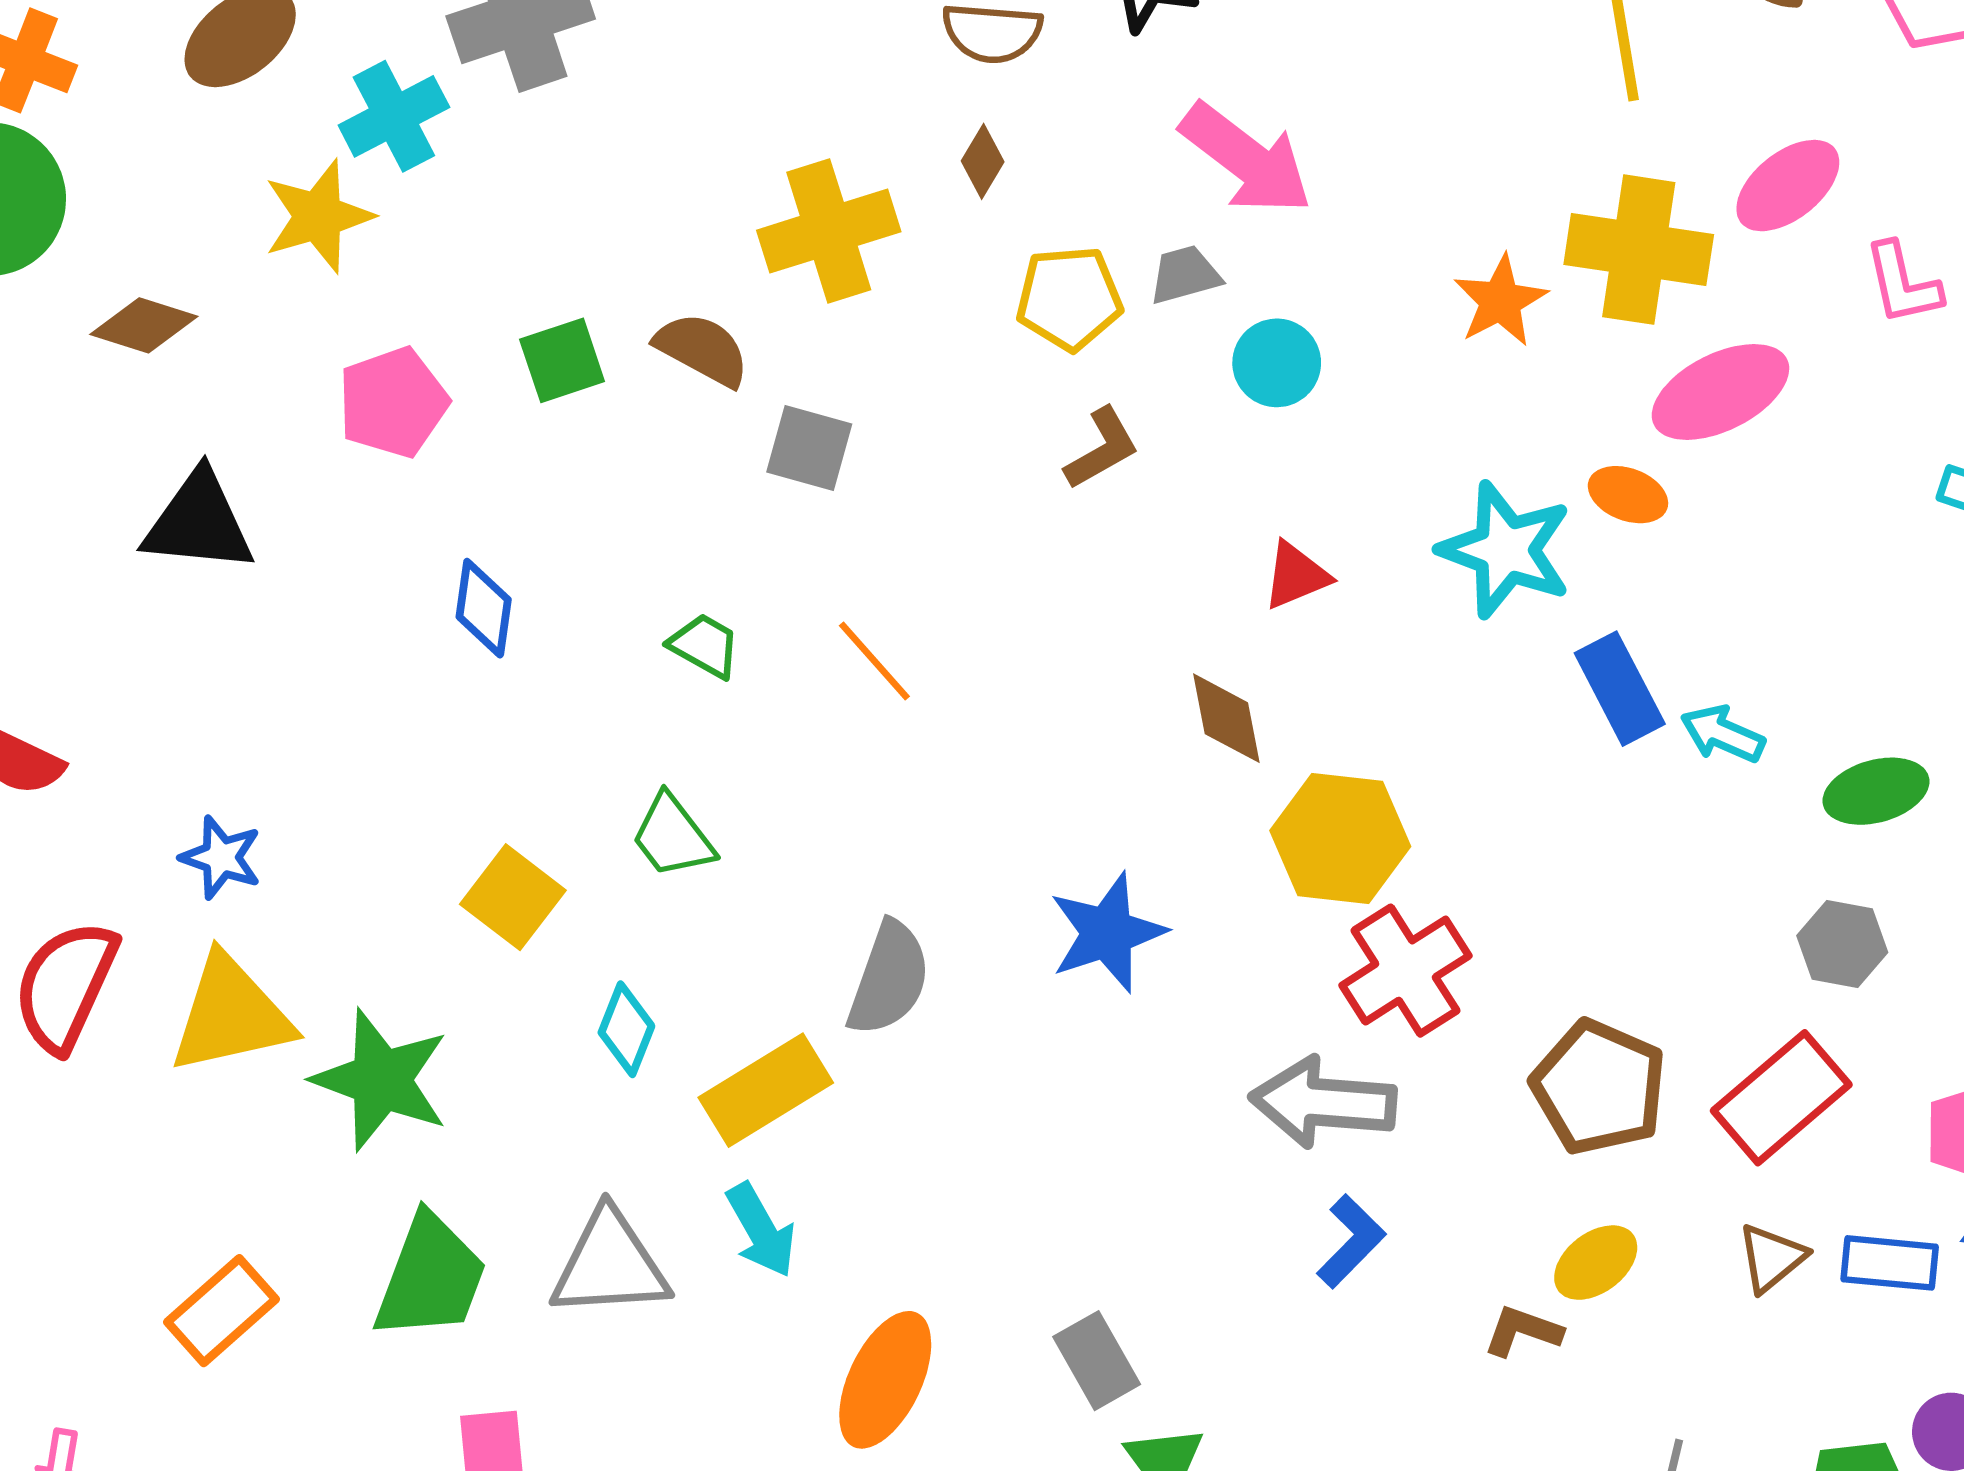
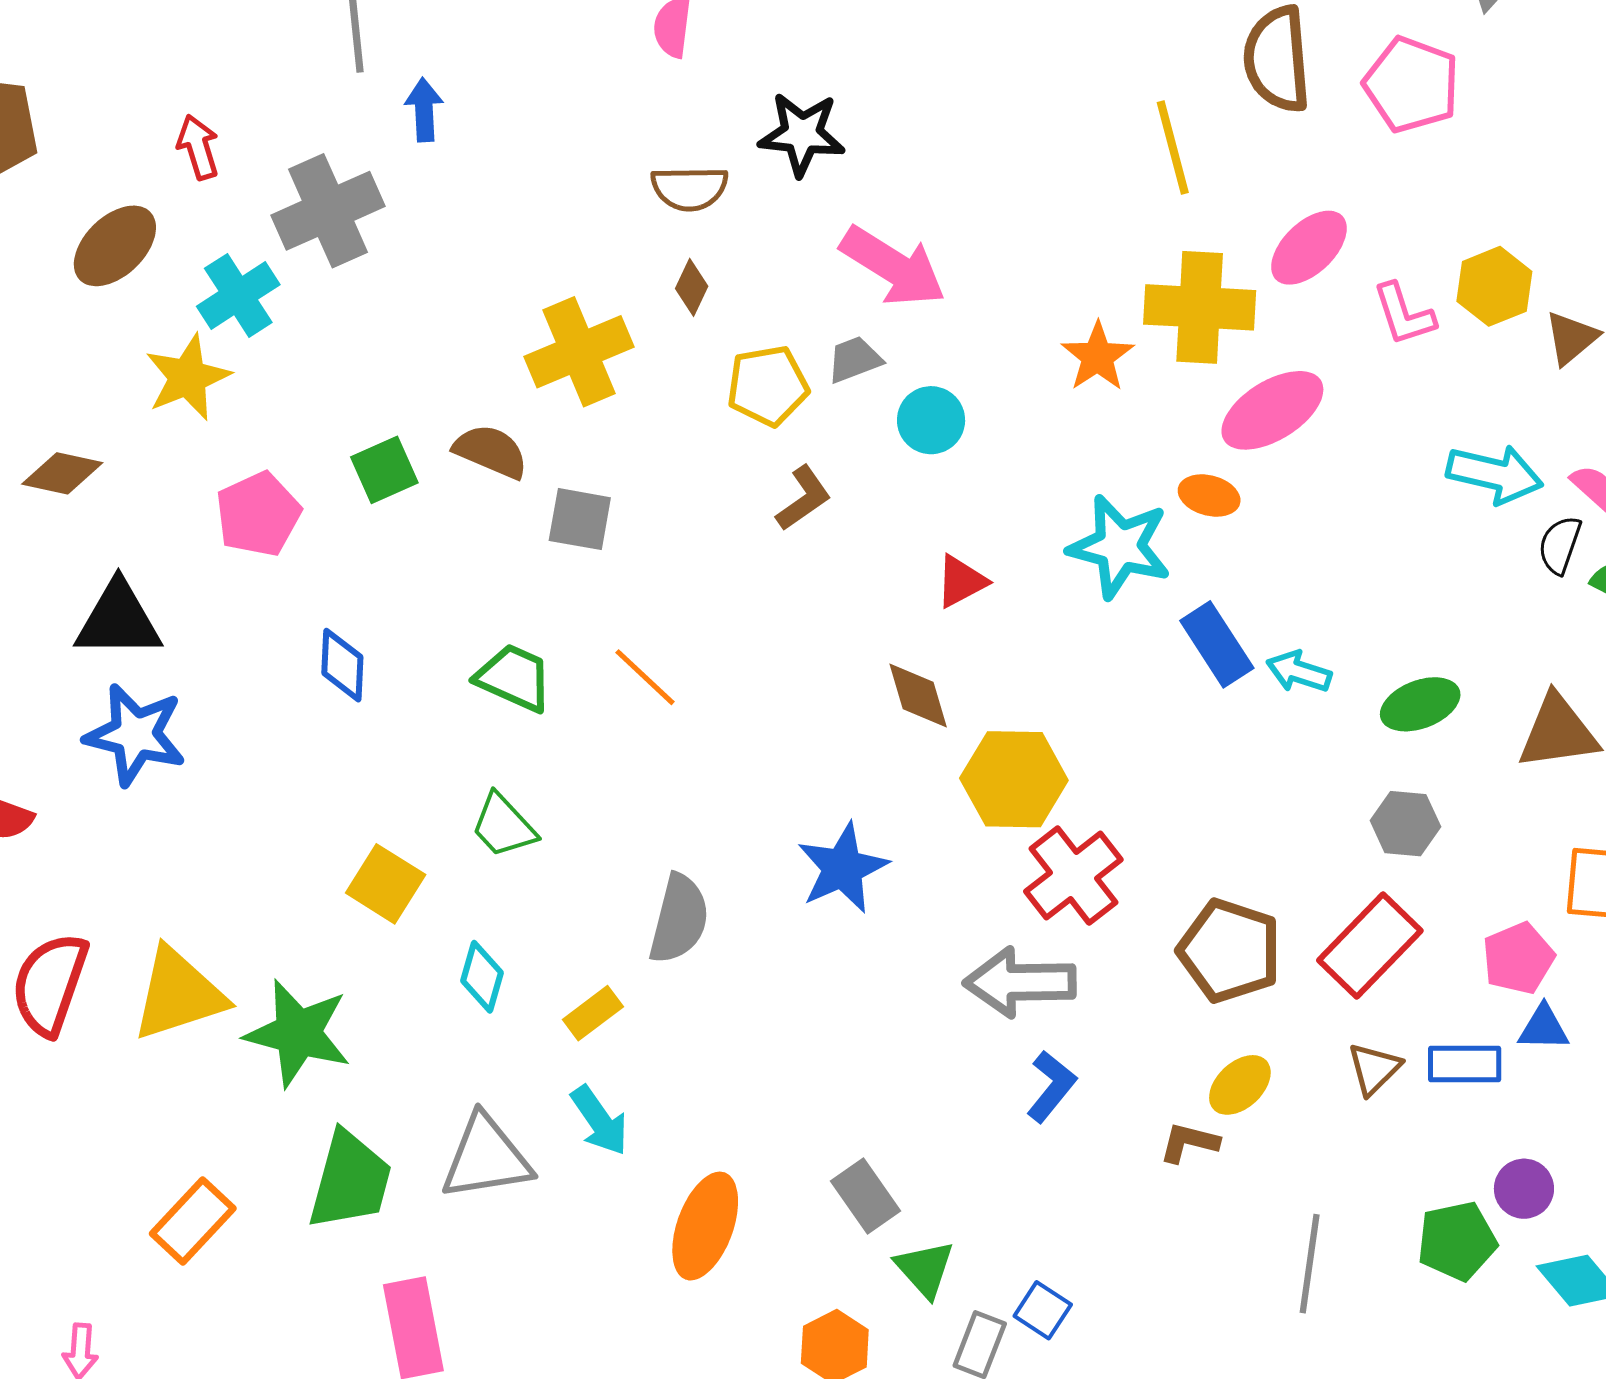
green trapezoid: (705, 646) -> (514, 678), size x1.4
blue star: (221, 857) -> (135, 735), moved, size x1.6
yellow rectangle: (766, 1090) -> (593, 1013), size x0.6

